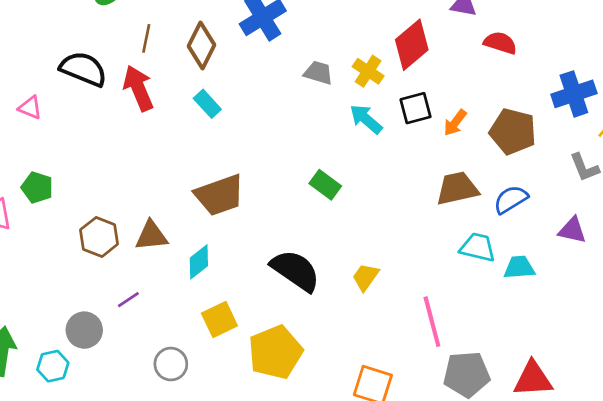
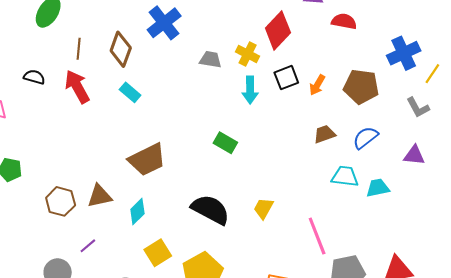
black semicircle: (83, 69) -> (34, 77), size x0.6
cyan arrow: (366, 119) -> (250, 90), turned -124
brown trapezoid: (457, 188) -> (324, 134), size x0.7

